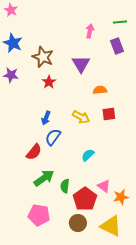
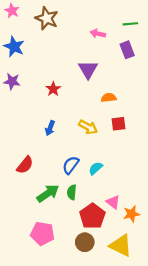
pink arrow: (90, 31) -> (98, 34), turned -88
brown star: (43, 57) -> (47, 18), moved
blue semicircle: (53, 137) -> (71, 165), moved
red semicircle: (34, 152) -> (25, 165), moved
green semicircle: (65, 186) -> (72, 192), moved

